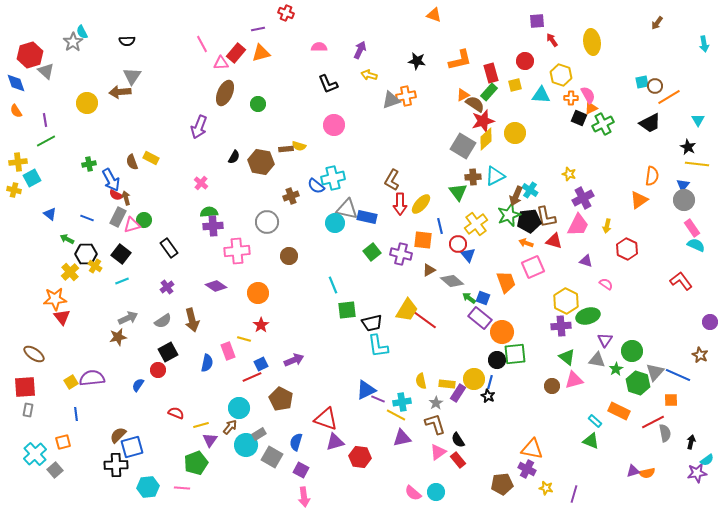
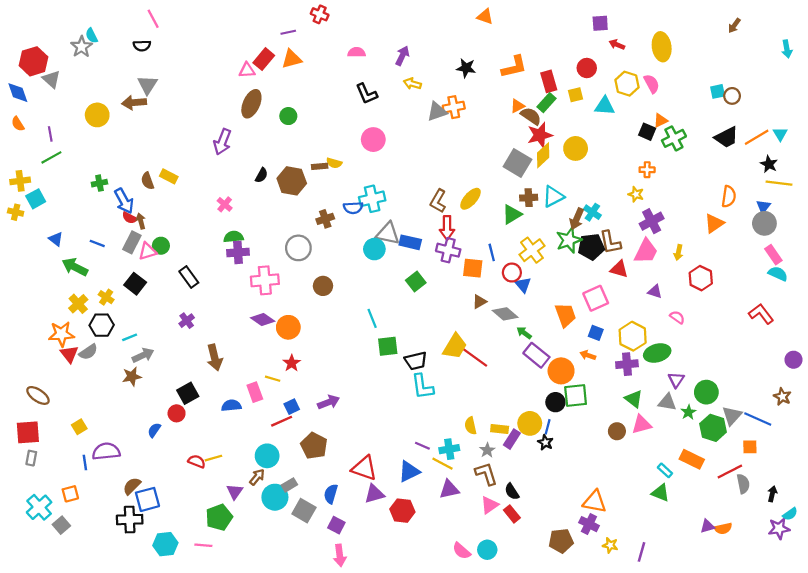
red arrow: (552, 40) -> (617, 45), turned -32
pink line: (202, 44) -> (153, 19), moved
pink semicircle: (588, 95) -> (652, 84), moved
orange line: (669, 97) -> (757, 137), moved
orange cross: (571, 98) -> (647, 170), moved
blue semicircle: (316, 186) -> (353, 208), turned -42
green triangle: (458, 192) -> (512, 214), turned 36
yellow ellipse: (421, 204) -> (471, 199), moved
green arrow: (67, 239) -> (75, 267), size x1.6
orange arrow: (526, 243) -> (588, 355), moved
black hexagon: (86, 254) -> (102, 325), moved
purple cross: (401, 254) -> (448, 250), moved
cyan line: (122, 281) -> (130, 337), moved
purple diamond: (216, 286) -> (263, 319), moved
blue square: (483, 298) -> (596, 333), moved
gray semicircle: (163, 321) -> (88, 352), moved
blue semicircle: (207, 363) -> (231, 406), turned -108
purple semicircle: (92, 378) -> (106, 451), moved
blue triangle: (366, 390) -> (409, 471), moved
yellow line: (201, 425) -> (213, 458), moved

